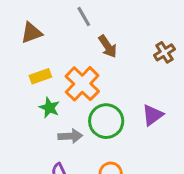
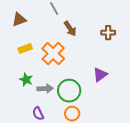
brown cross: (164, 52) -> (108, 33), turned 32
green star: (49, 108) -> (26, 80), moved
green circle: (106, 121) -> (69, 91), moved

